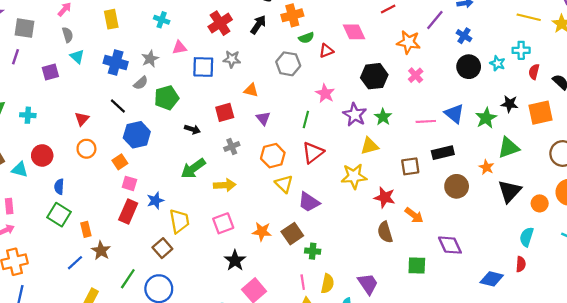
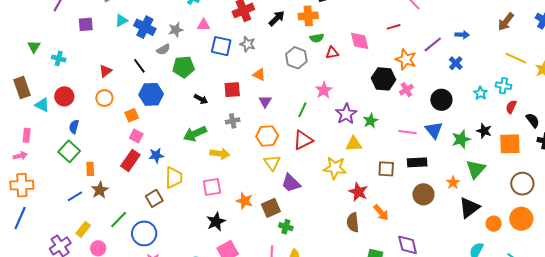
cyan triangle: (77, 56) -> (121, 20), moved, turned 40
black circle: (469, 67) -> (441, 100), moved
black hexagon: (374, 76) -> (383, 79), moved
green triangle: (508, 148) -> (476, 169), turned -40

